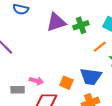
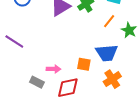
gray rectangle: (18, 90) -> (37, 82), turned 40

